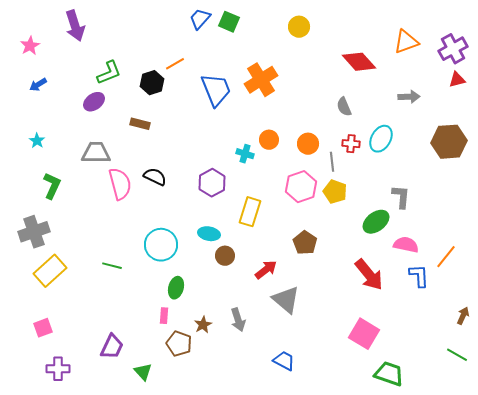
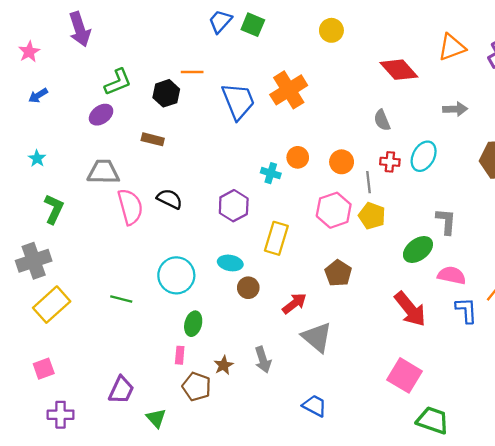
orange line: (175, 64) -> (192, 72), turned 30

